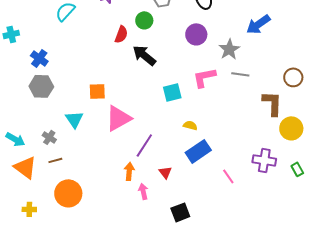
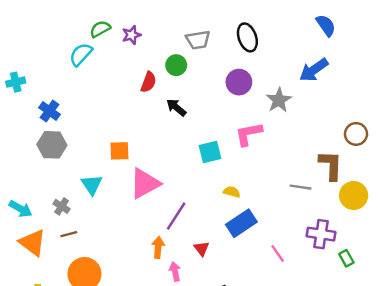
black arrow: (144, 55) -> (176, 107), size x0.7
gray line: (240, 74) -> (300, 187), moved
green rectangle: (297, 169) -> (346, 258), moved

